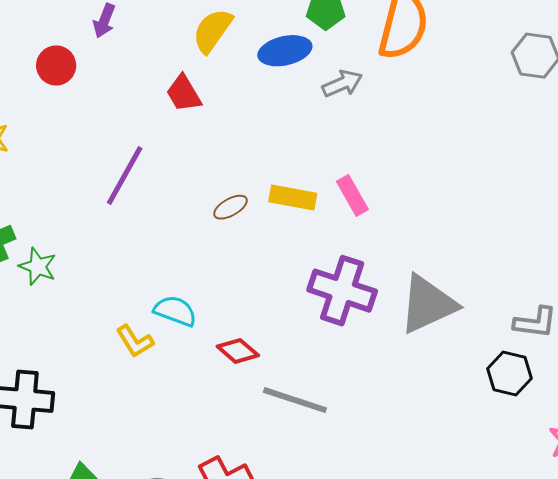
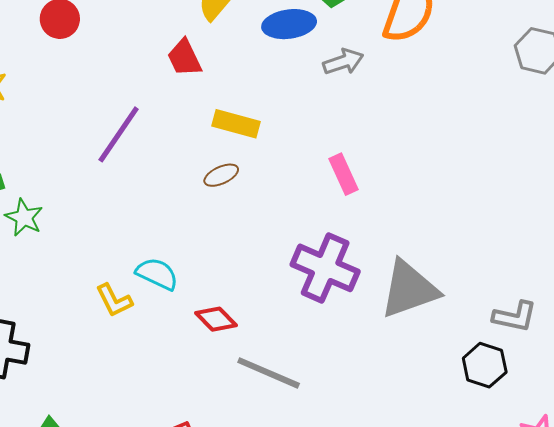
yellow rectangle: (293, 198) -> (236, 124), moved

